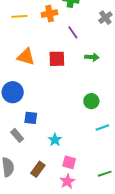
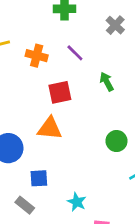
orange cross: (50, 14) -> (37, 56), moved, turned 35
orange triangle: (26, 57) -> (50, 128), moved
green arrow: (92, 57) -> (107, 82), turned -112

